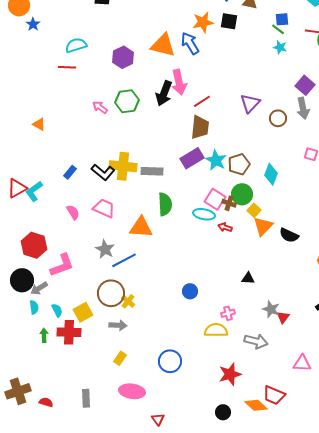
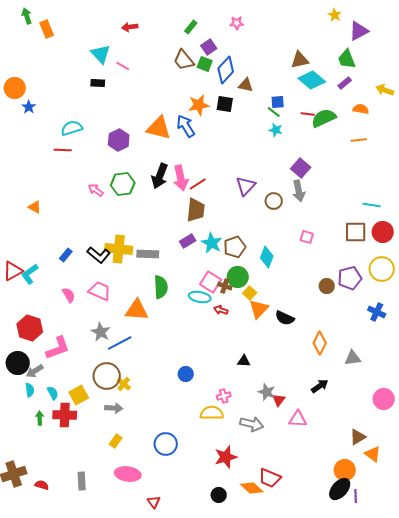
pink arrow: (179, 82) -> (181, 178), moved
purple rectangle: (192, 158) -> (188, 241), size x0.7
pink triangle: (302, 363) -> (298, 419), moved

